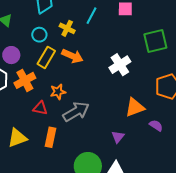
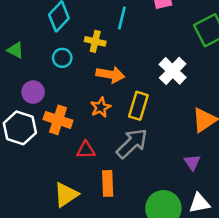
yellow rectangle: (46, 57) -> (138, 106), moved
orange cross: (25, 80) -> (58, 120), turned -30
orange star: (58, 92) -> (101, 107), moved

